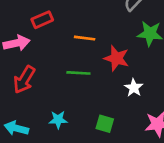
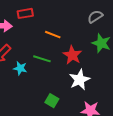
white star: (134, 88) -> (80, 80), size x1.5
cyan star: (58, 120) -> (20, 68), moved

